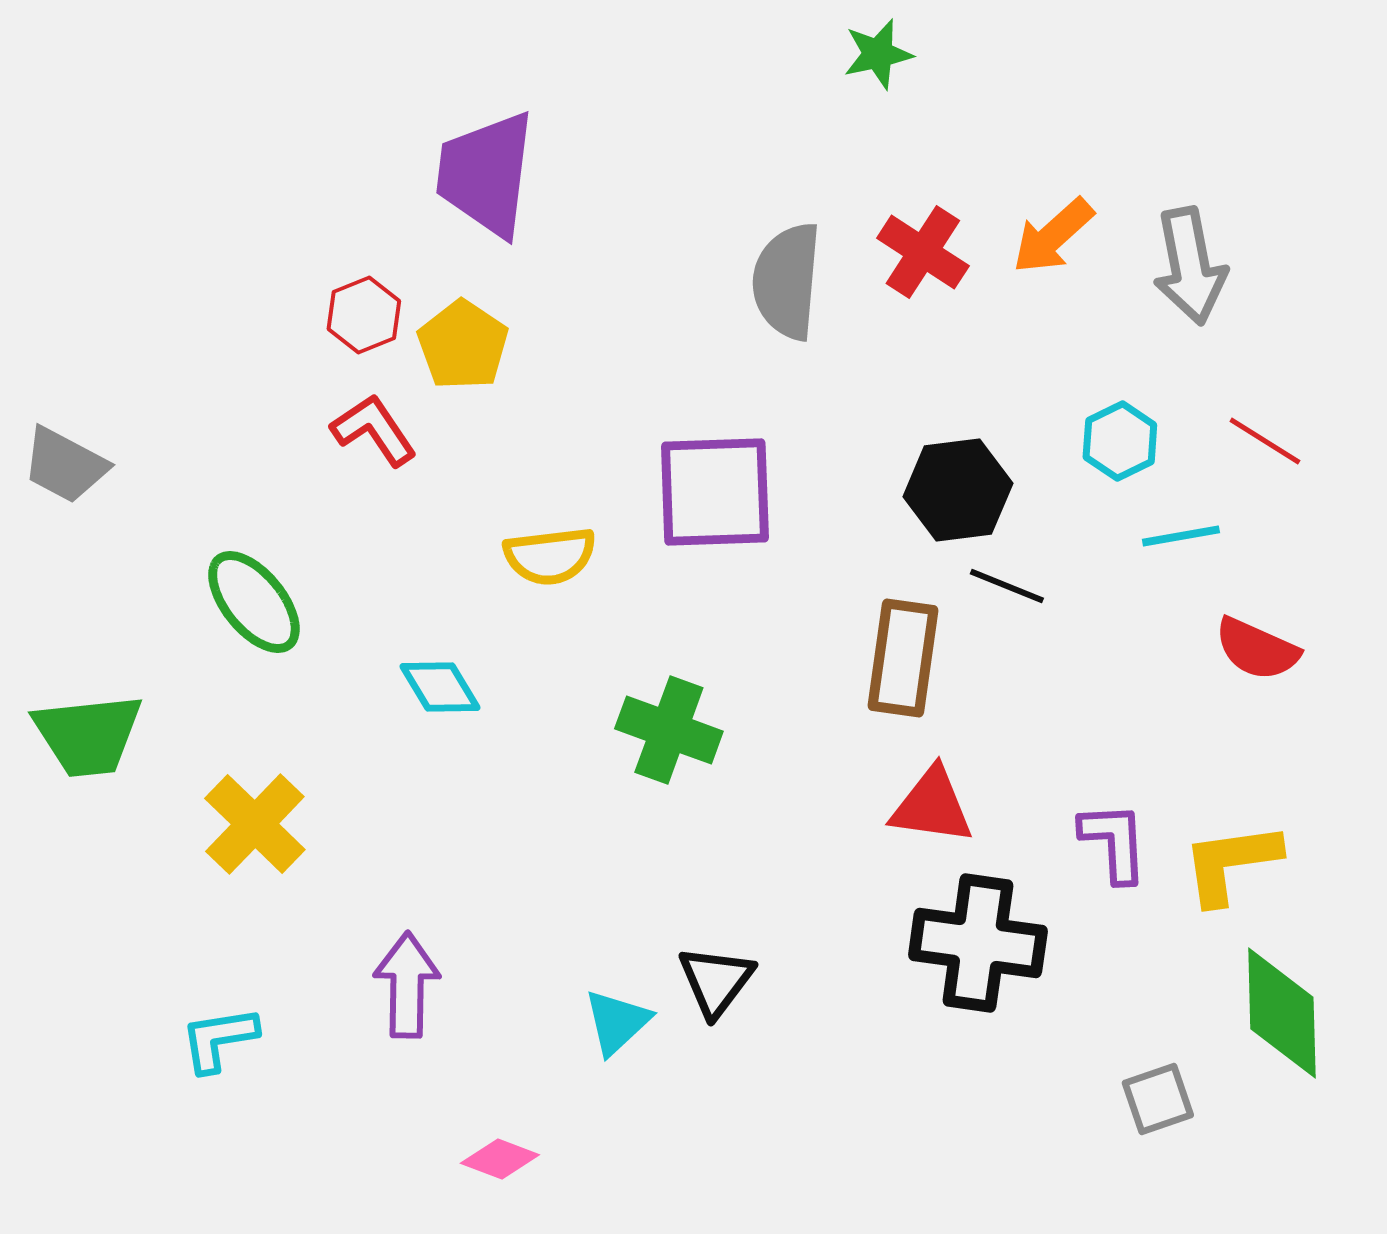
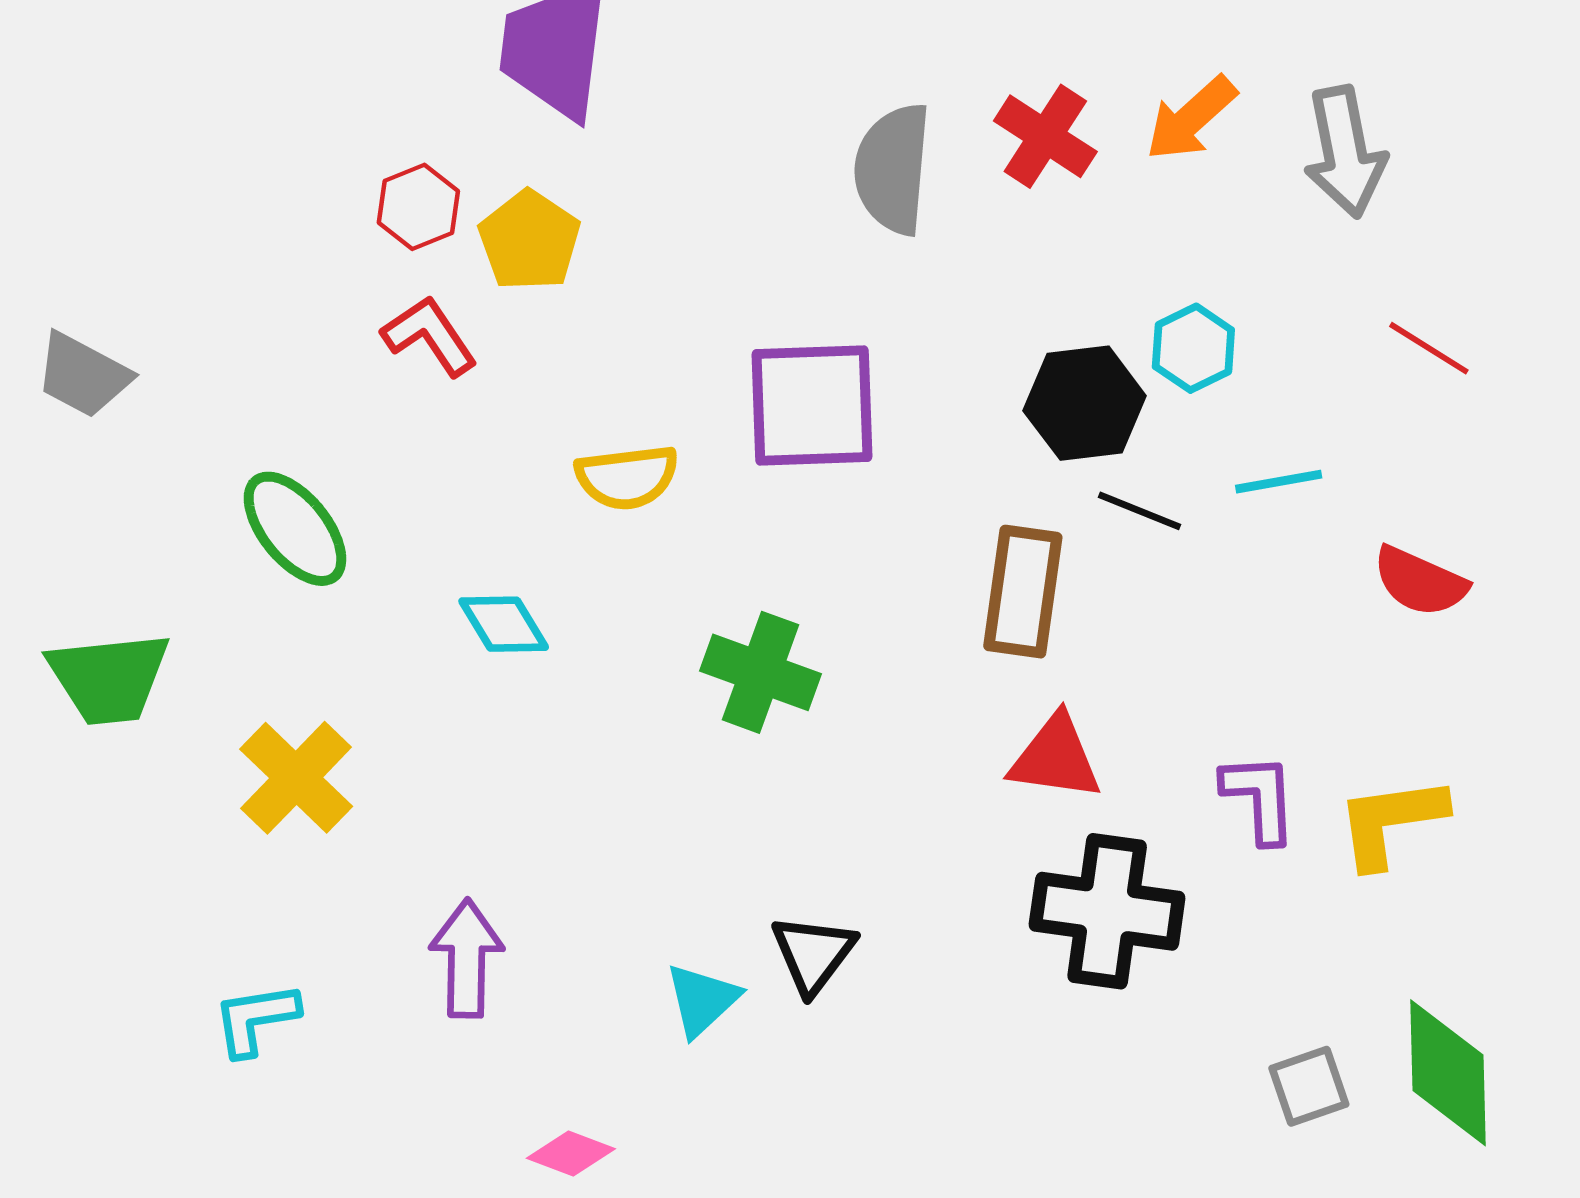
cyan hexagon: (1120, 441) -> (1193, 348), moved
cyan line: (1181, 536) -> (1279, 482), moved
green diamond: (1282, 1013) -> (1448, 1073), moved

